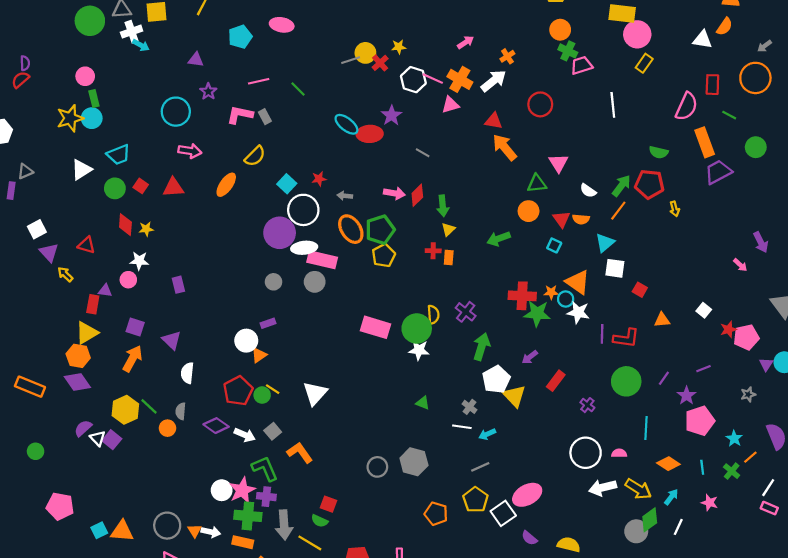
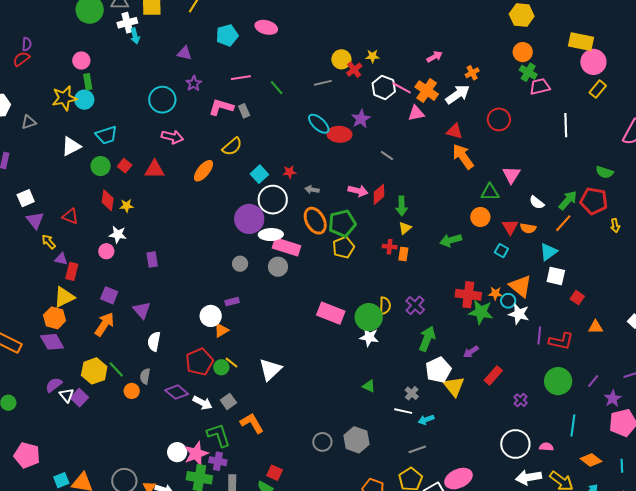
cyan arrow: (141, 45) -> (135, 36), turned 42
gray line: (351, 60) -> (323, 83), moved
gray triangle: (25, 171) -> (29, 122), moved
purple triangle: (105, 291) -> (61, 259), moved

